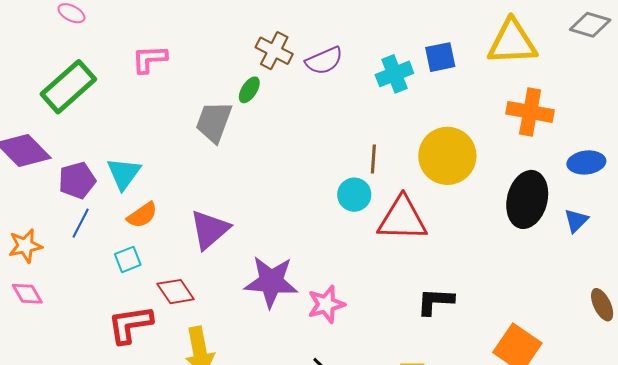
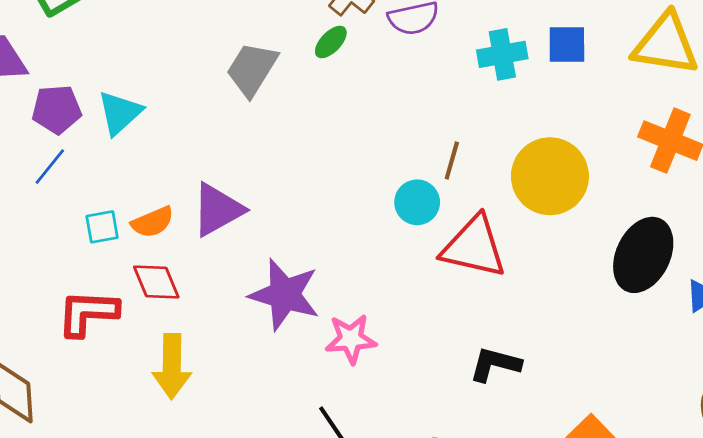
green ellipse: (249, 90) -> (331, 42), moved
orange semicircle: (142, 215) -> (153, 222), moved

